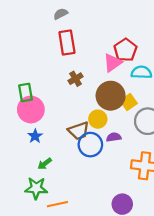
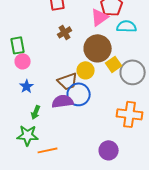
yellow square: (129, 102) -> (114, 64), moved
pink circle: (31, 109) -> (23, 61), size x0.6
purple semicircle: (114, 137) -> (63, 101), moved, size x1.5
green arrow: (45, 164) -> (36, 112), turned -32

